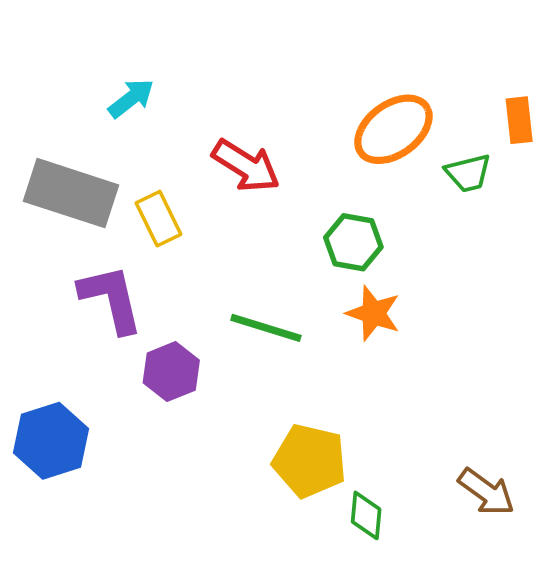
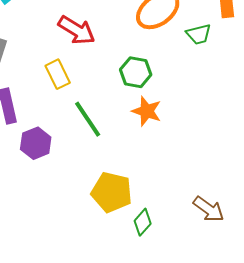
yellow rectangle: (158, 219) -> (58, 74), moved
green line: (266, 328) -> (88, 119), turned 39
green diamond: (366, 515) -> (143, 222), turned 36

